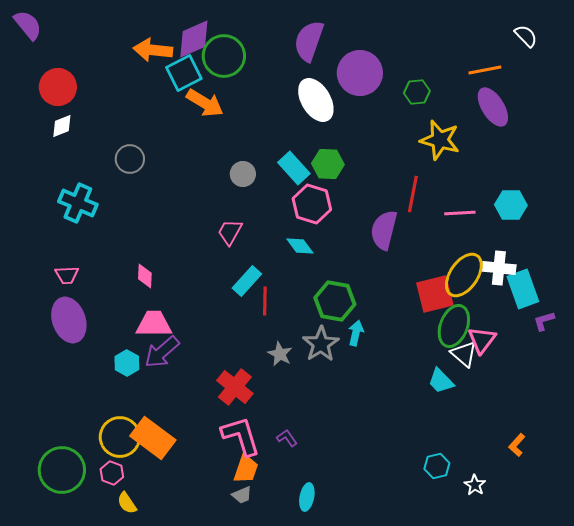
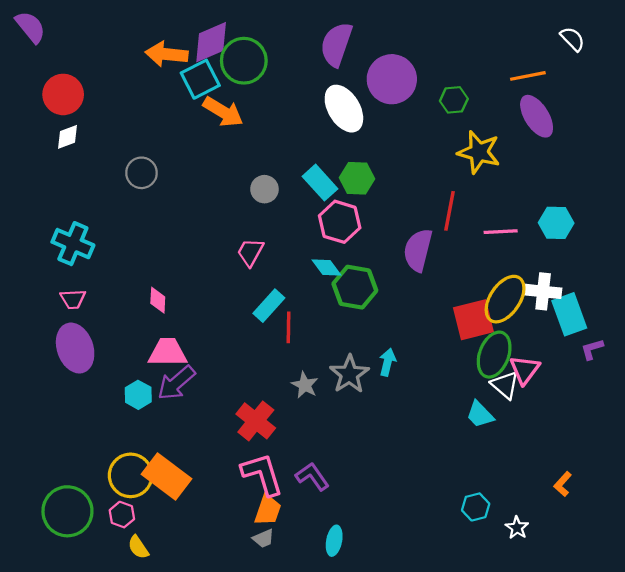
cyan cross: (78, 203) -> (73, 244), moved
green hexagon: (335, 301) -> (355, 287), moved
purple L-shape: (287, 438) -> (312, 476), size x1.5

